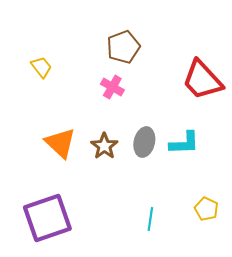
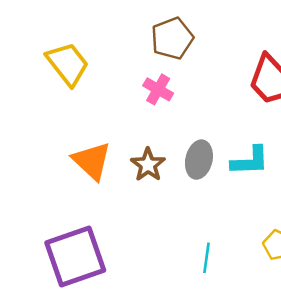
yellow trapezoid: (41, 67) -> (68, 64), size x1.6

